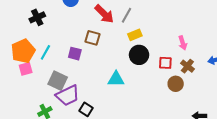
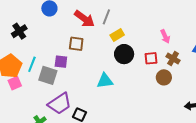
gray square: (58, 81) -> (48, 75), moved

